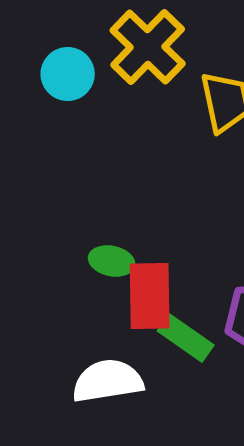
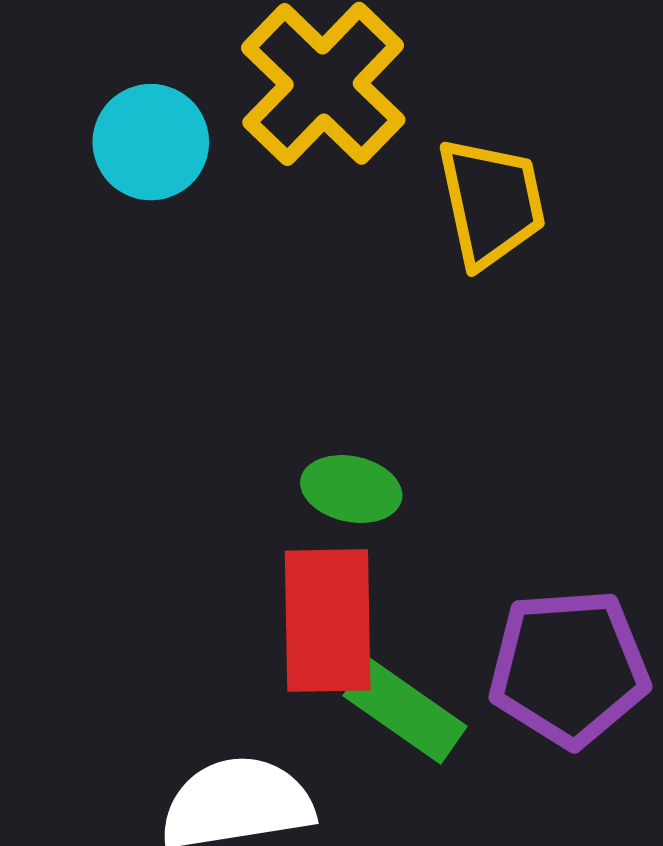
green ellipse: (112, 261) -> (351, 489), moved

